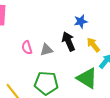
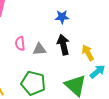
blue star: (81, 21) -> (62, 17), moved

